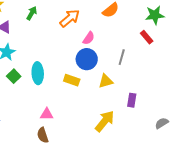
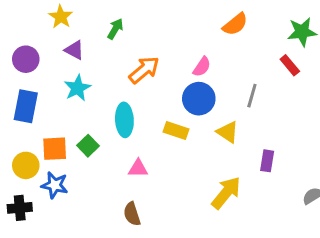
orange arrow: (70, 18) -> (144, 70), moved
green square: (14, 76) -> (88, 146), moved
yellow triangle: (106, 81) -> (228, 132), turned 49
pink triangle: (47, 114) -> (138, 168), moved

